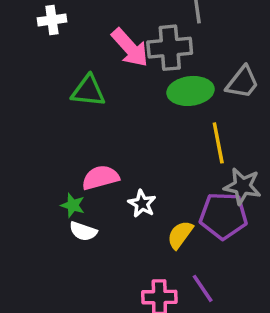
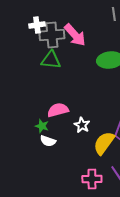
white cross: (52, 20) -> (37, 25), moved
gray cross: (170, 48) -> (52, 35), moved
yellow semicircle: (180, 235) -> (104, 143), size x1.4

